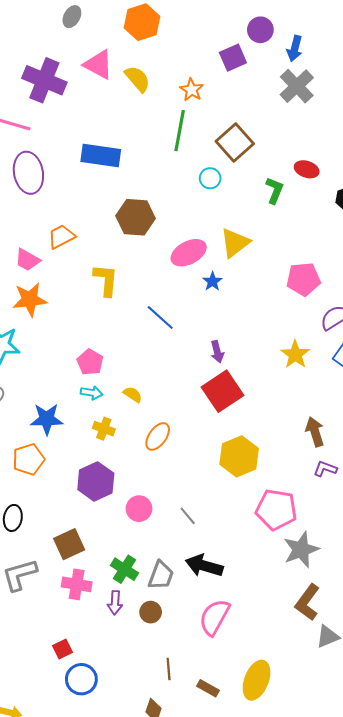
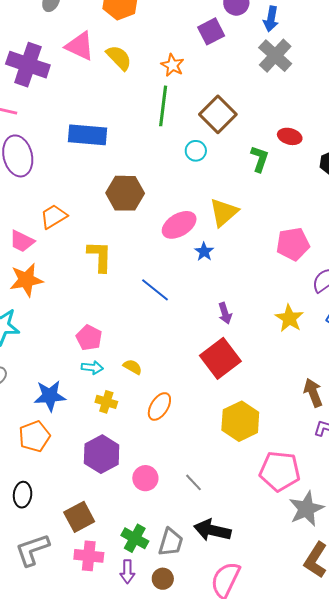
purple arrow: (217, 352) -> (225, 313), moved

